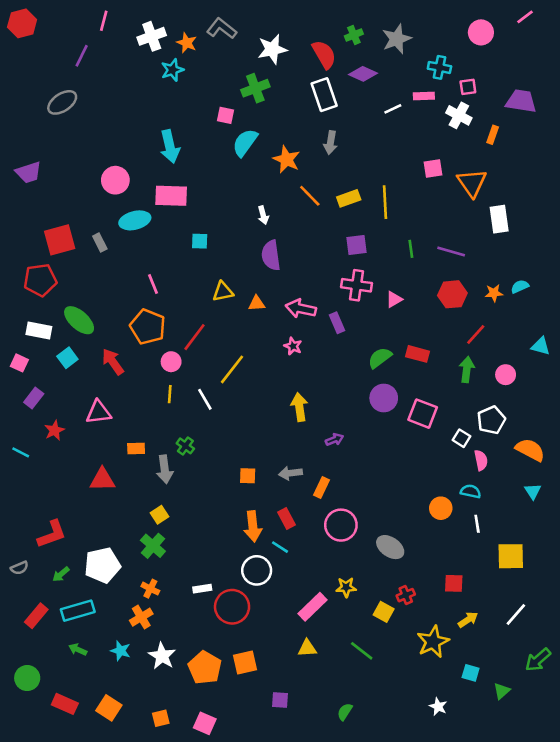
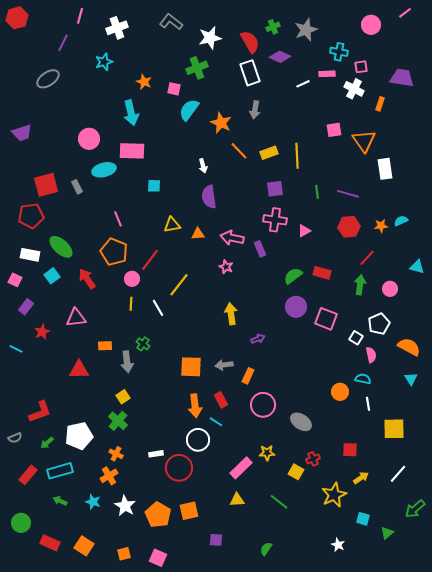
orange star: (187, 43) -> (144, 82), moved
cyan star: (172, 70) -> (104, 62), moved
orange square: (248, 476) -> (191, 367), size x1.6

